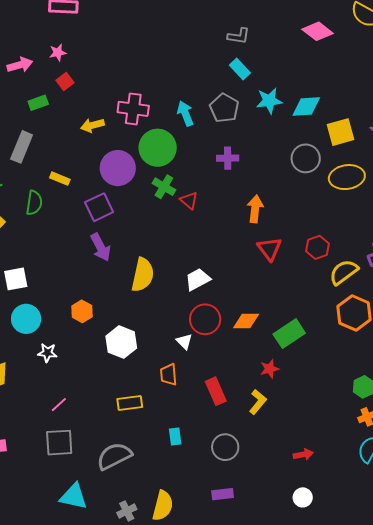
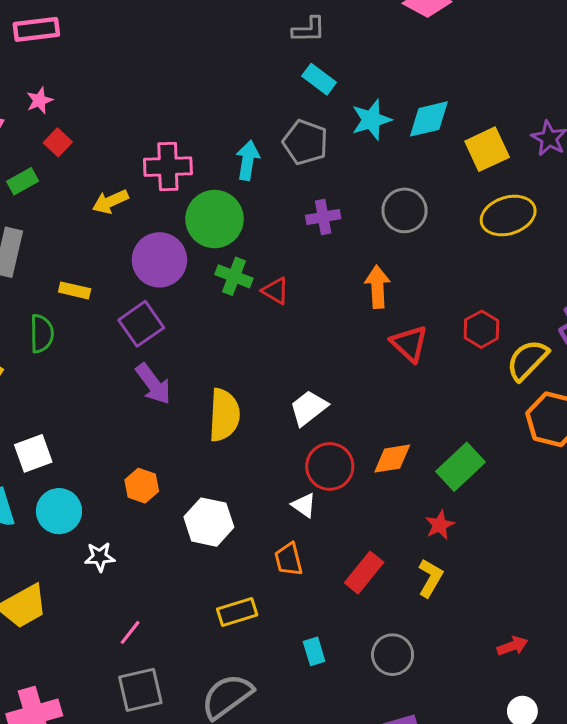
cyan arrow: (185, 113) -> (248, 160), turned 40
gray circle: (306, 158) -> (404, 210), moved
red rectangle: (216, 391) -> (364, 573), turned 72

